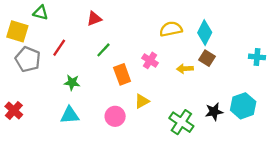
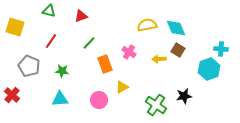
green triangle: (41, 13) -> (49, 11), moved
cyan diamond: (205, 33) -> (176, 28), turned -50
gray pentagon: (28, 59) -> (29, 66), moved
cyan hexagon: (243, 106) -> (209, 69), moved

